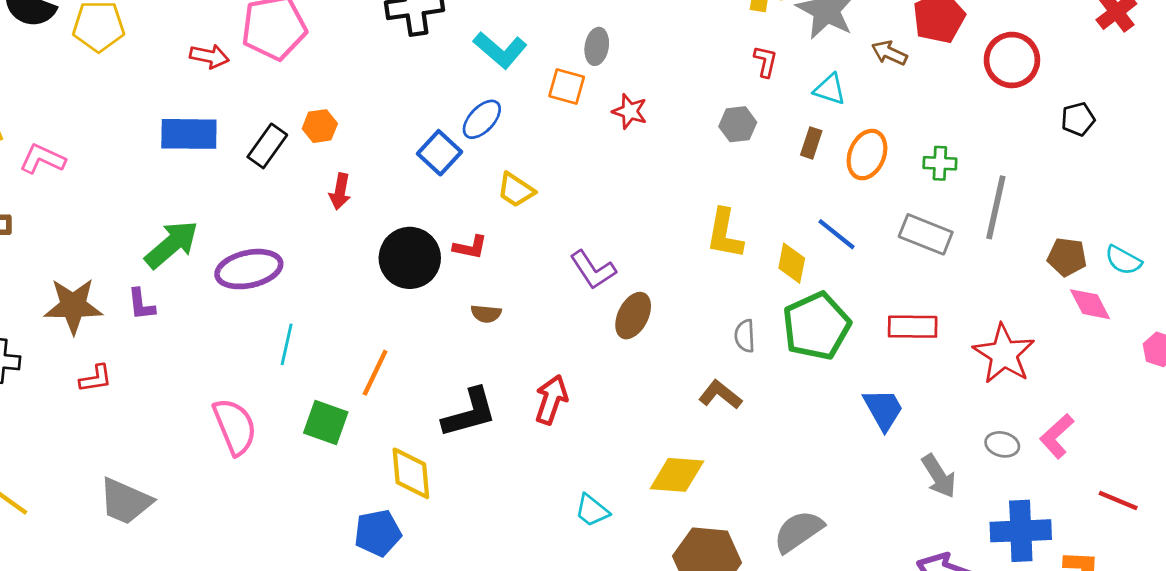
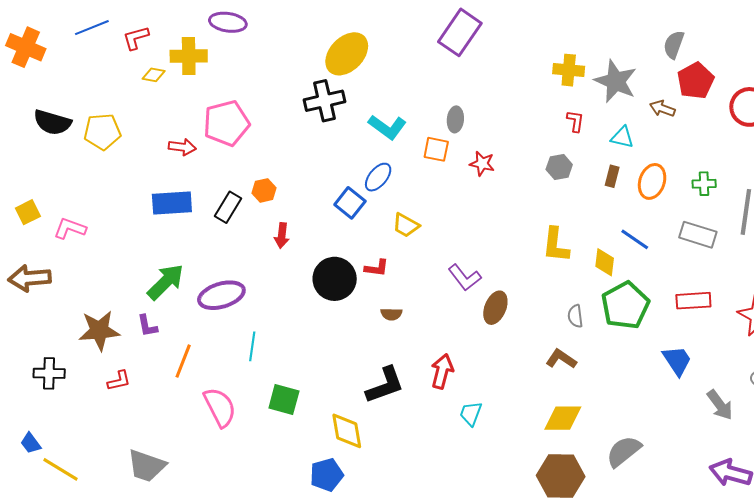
orange line: (375, 373) -> (183, 361), moved
yellow diamond: (677, 475) -> (563, 418), moved
cyan trapezoid: (592, 510) -> (471, 414), moved, turned 76

